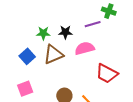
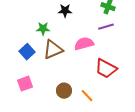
purple line: (93, 24) -> (106, 27), moved
black star: (65, 32) -> (65, 11), moved

